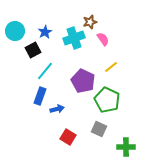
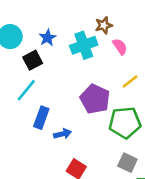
cyan line: (45, 71) -> (26, 90), moved
green pentagon: (107, 100) -> (125, 123), turned -30
gray square: (99, 129) -> (127, 163), moved

